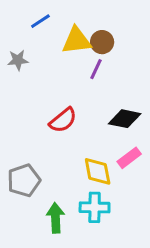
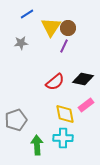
yellow triangle: (77, 41) -> (51, 27), turned -50
gray star: (18, 60) -> (21, 43), moved
red semicircle: (63, 120) -> (55, 82), moved

